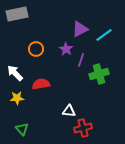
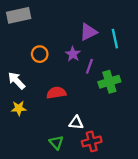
cyan line: (104, 35) -> (115, 39), turned -66
red semicircle: (41, 84) -> (56, 93), moved
green triangle: (22, 129) -> (56, 143), moved

